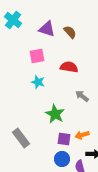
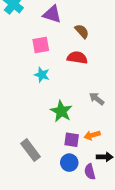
brown semicircle: (70, 32) -> (82, 31), moved
gray arrow: (82, 96) -> (97, 99), moved
gray rectangle: (21, 138) -> (30, 150), moved

